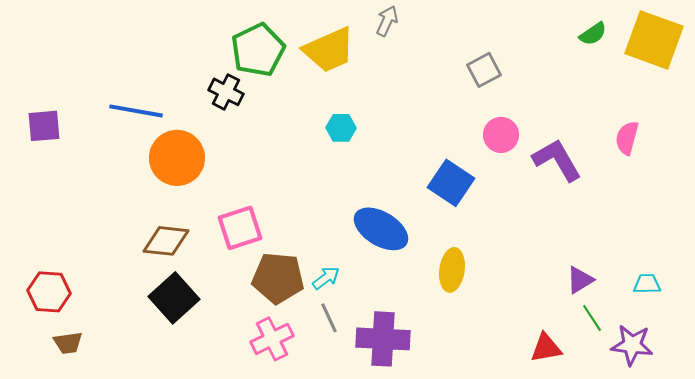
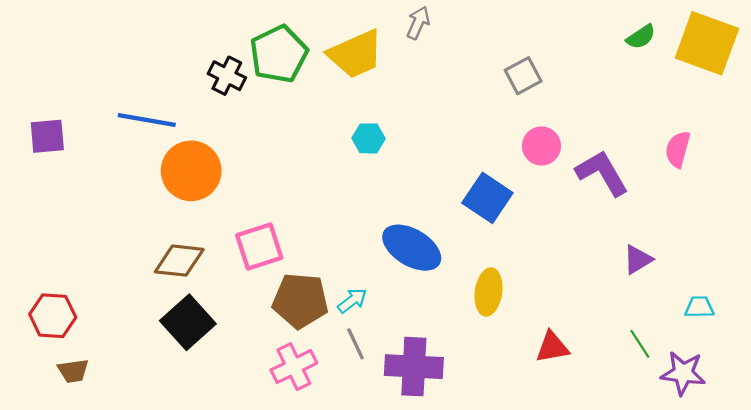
black cross: (226, 92) -> (227, 76), moved
purple triangle: (580, 280) -> (638, 260), moved
red triangle: (546, 348) -> (552, 347), moved

